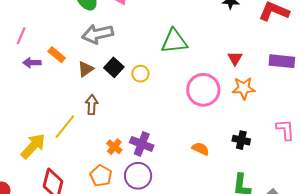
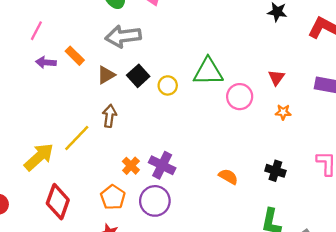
green triangle: (174, 41) -> (208, 72), moved
orange star: (244, 88) -> (283, 112), size x0.6
pink circle: (203, 90) -> (240, 97), moved, size x0.7

